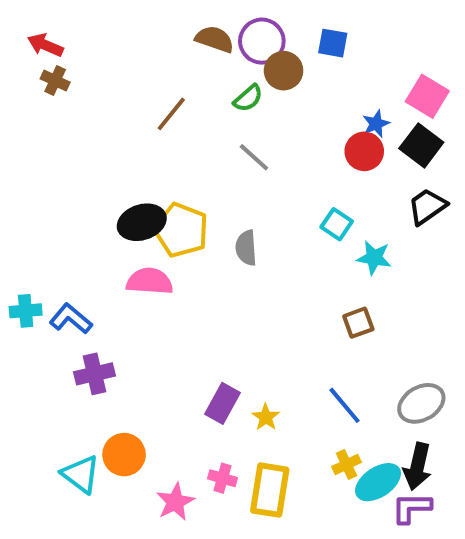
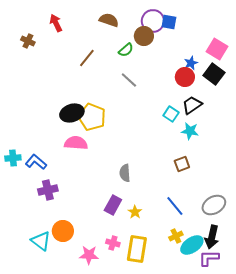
purple circle: (262, 41) -> (153, 21), moved
red arrow: (45, 45) -> (56, 23), moved, turned 42
black trapezoid: (427, 206) -> (192, 105), moved
gray semicircle: (246, 248) -> (125, 173), moved
pink star: (175, 502) -> (89, 255), turned 30

